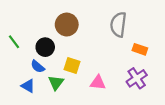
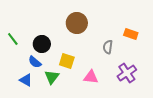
brown circle: (67, 25) -> (77, 23), moved
gray semicircle: (118, 25) -> (108, 47), moved, size x0.6
orange rectangle: (140, 49) -> (131, 34), moved

